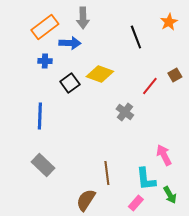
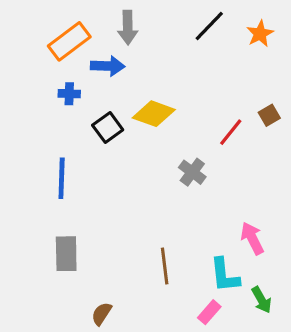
black line: (136, 37) -> (209, 26), moved, turned 65
gray rectangle: (43, 165) -> (66, 254), turned 45
brown semicircle: (86, 200) -> (102, 314), moved, size x0.7

